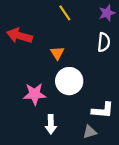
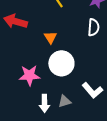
white L-shape: (103, 110) -> (92, 90), turned 45
gray triangle: (90, 132) -> (64, 101), moved

